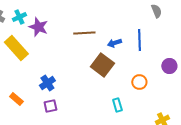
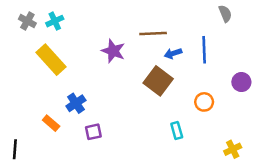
purple star: (38, 27) -> (113, 51), moved
brown line: (84, 33) -> (153, 33), moved
blue cross: (47, 83) -> (76, 103), moved

